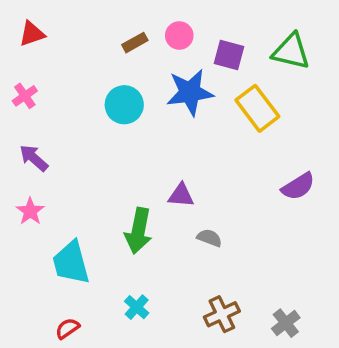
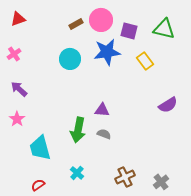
pink circle: (179, 36) -> (101, 20), size x1.5
yellow rectangle: (257, 108) -> (145, 61), size x0.7
gray semicircle: (209, 238) -> (104, 134), moved

